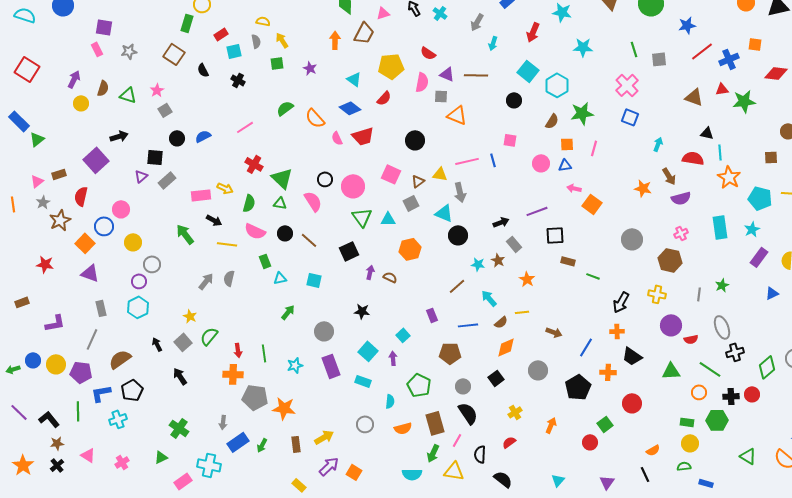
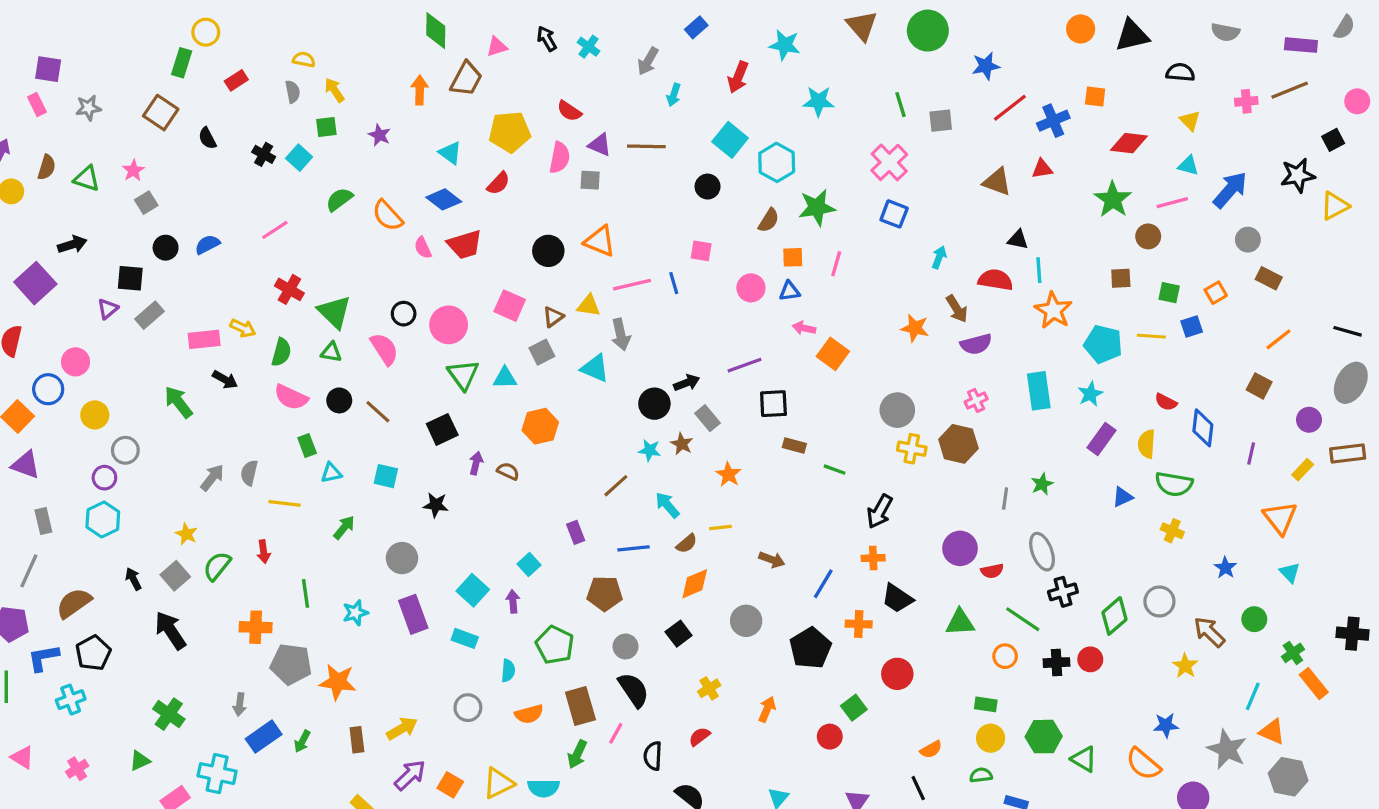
cyan square: (234, 51) -> (299, 158), moved, turned -35
green star: (744, 101) -> (1113, 199), moved, turned -30
orange triangle: (457, 115) -> (600, 241), moved
black circle: (458, 235) -> (654, 404), moved
yellow line: (227, 244) -> (285, 503), moved
yellow cross: (657, 294) -> (912, 449), moved
black star: (362, 311) -> (436, 505), moved
red arrow: (238, 350) -> (264, 552), moved
black arrow: (180, 376) -> (170, 630), size x1.4
green hexagon: (717, 420) -> (1044, 737), moved
yellow triangle: (454, 471) -> (498, 783), moved, turned -35

